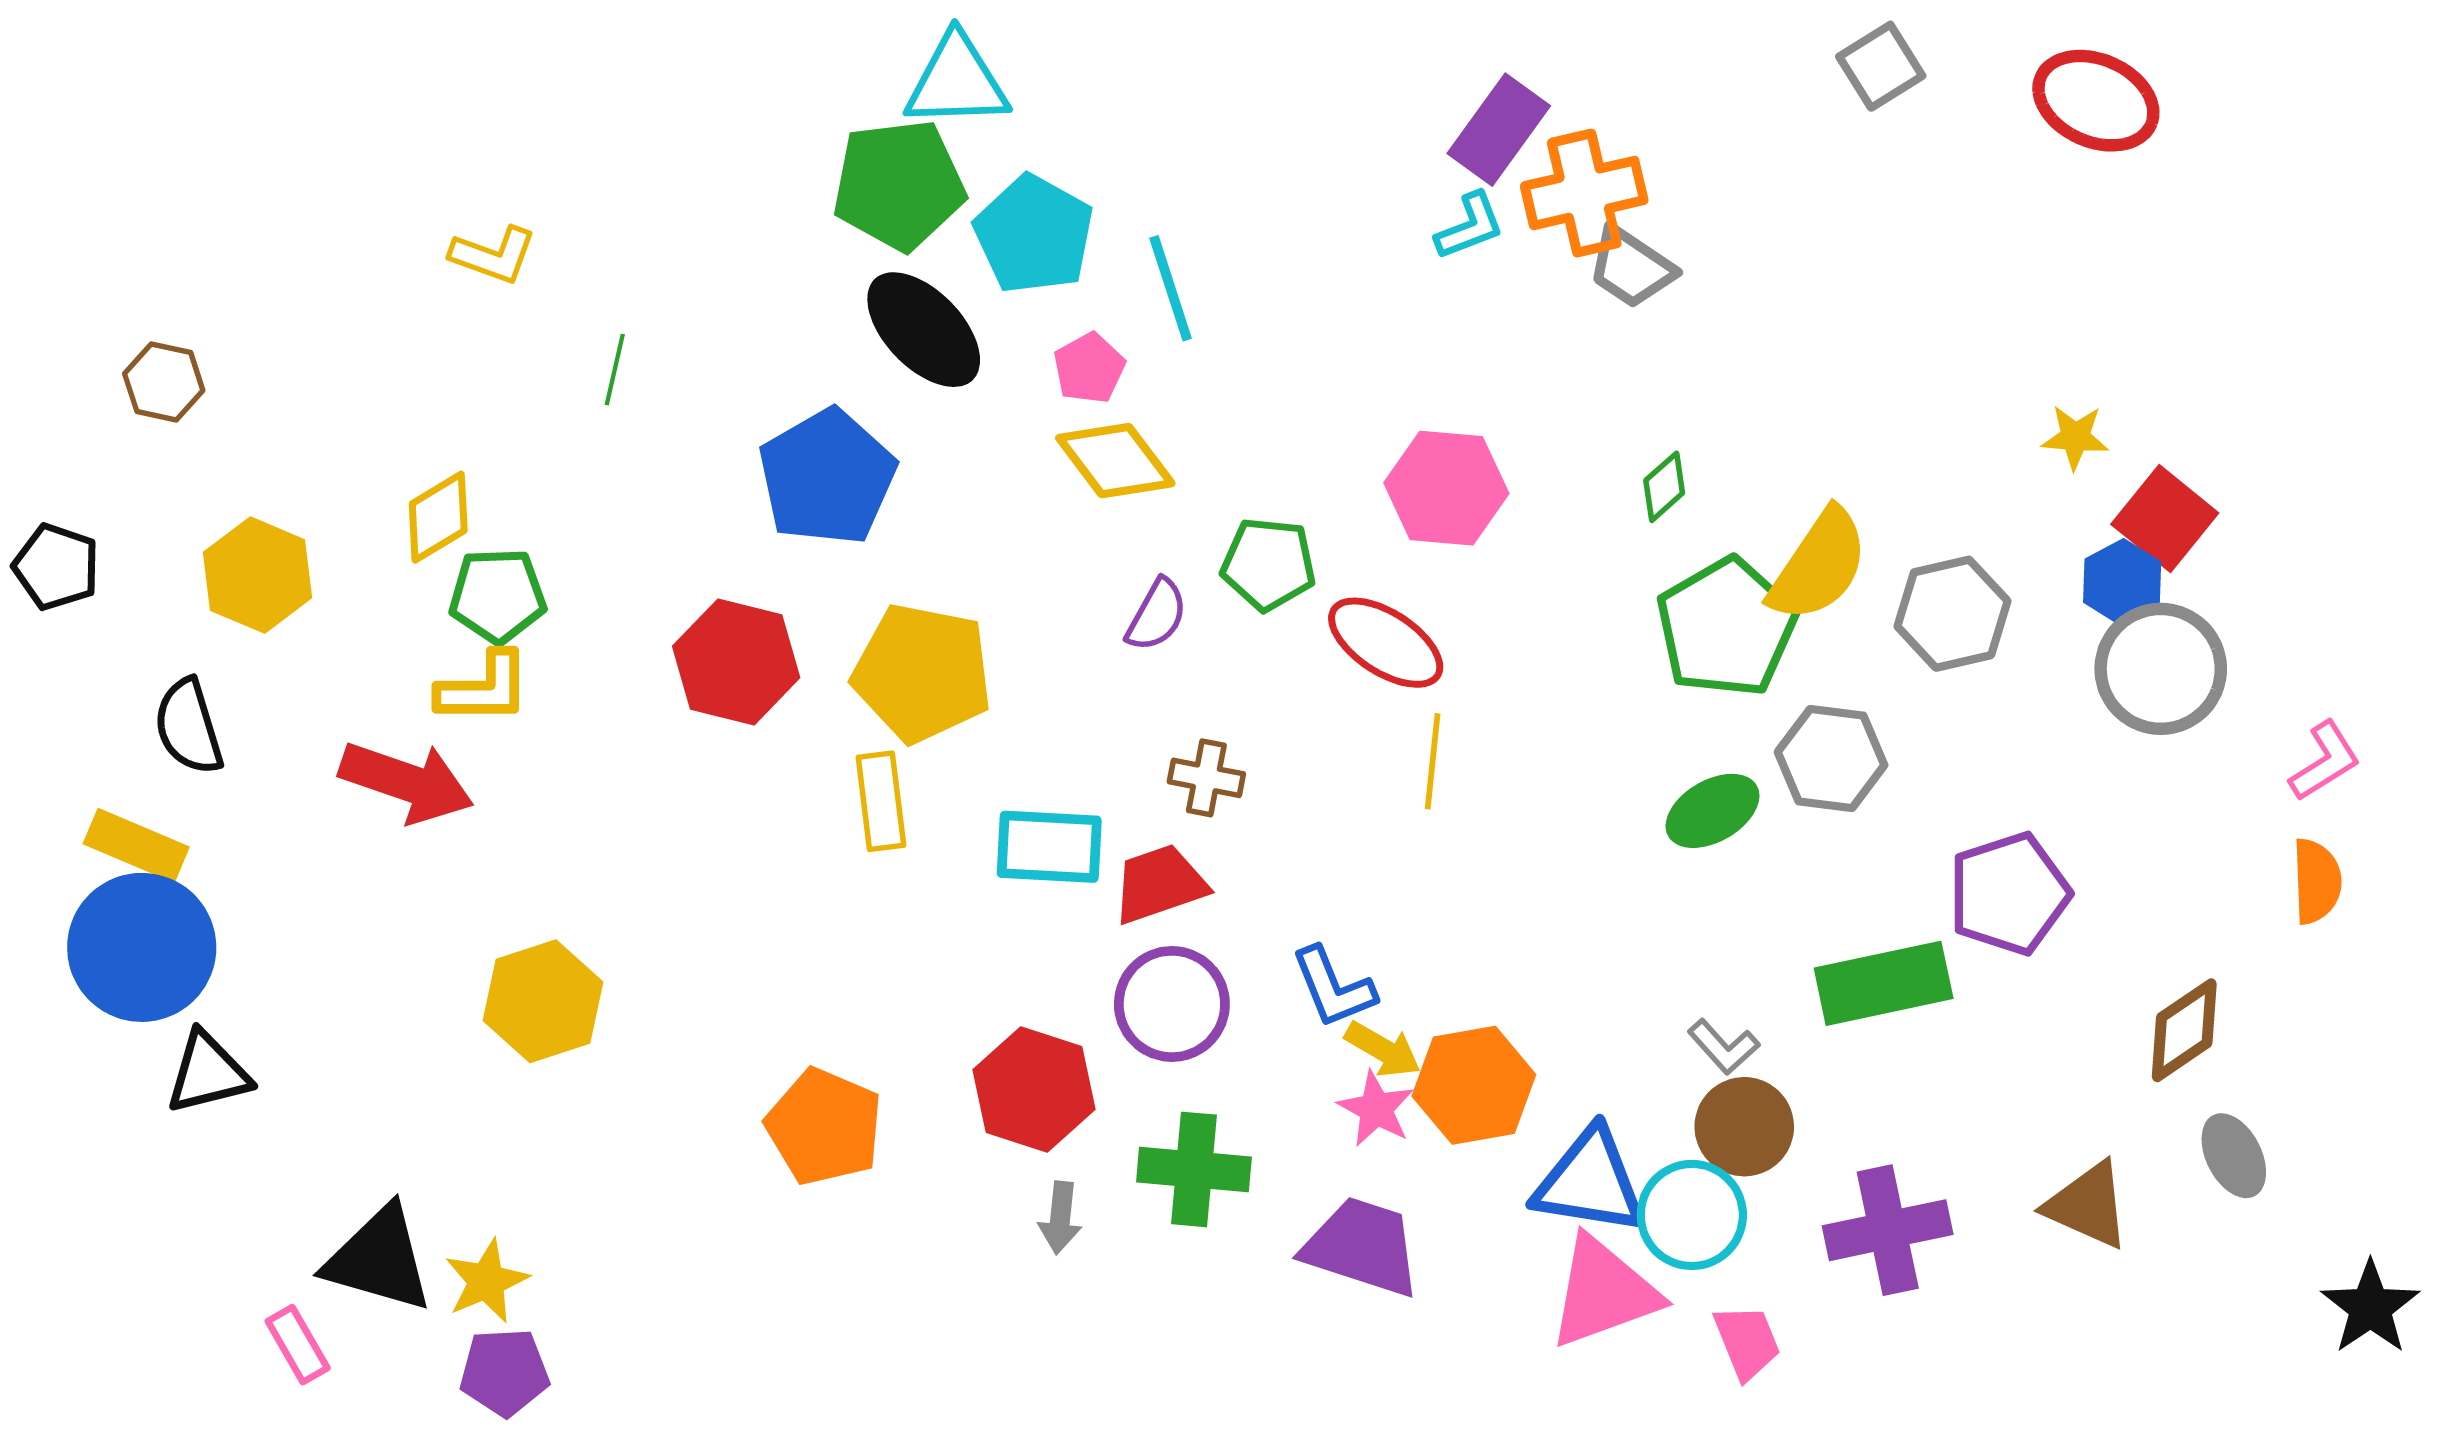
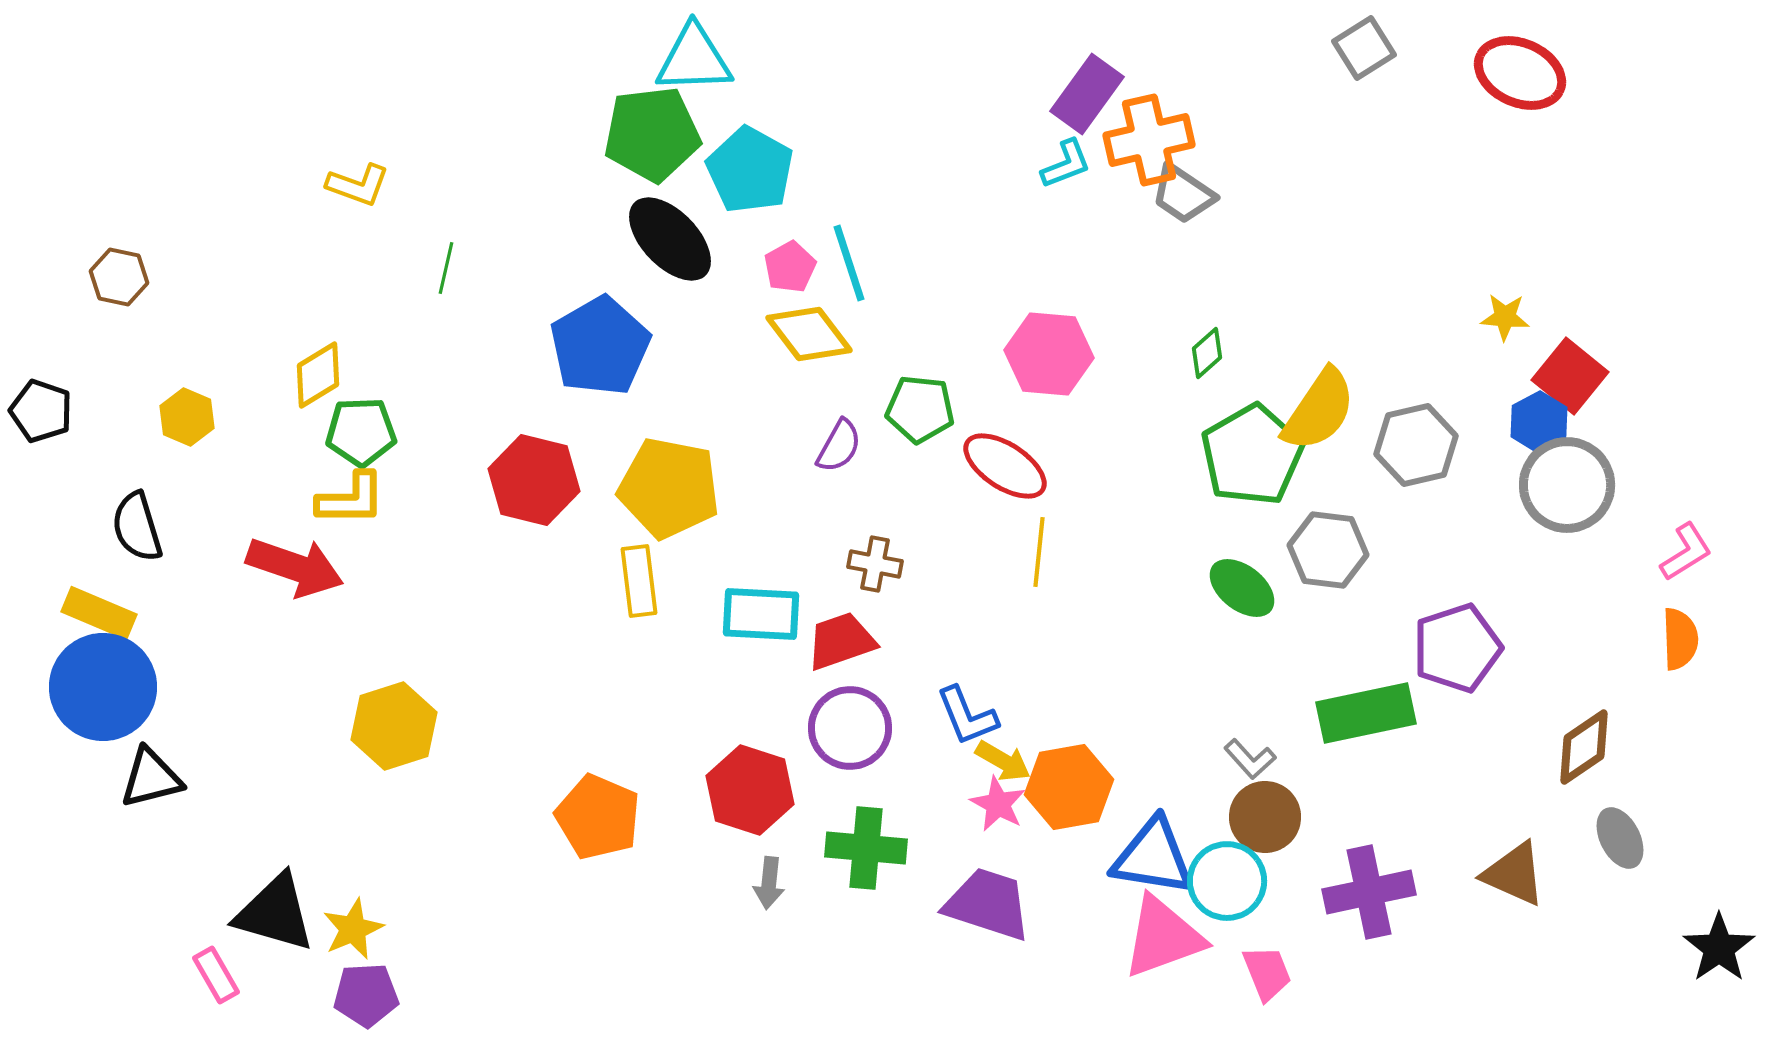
cyan line: (1171, 288) -> (849, 263), moved
yellow hexagon: (258, 575) -> (187, 417), size x0.7
green ellipse: (1713, 811) -> (1242, 588), turned 68

